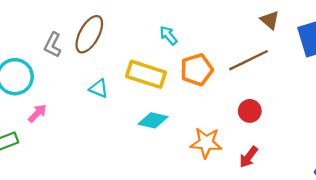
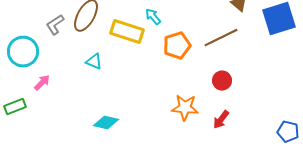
gray L-shape: (53, 45) -> (55, 25), turned 30
yellow rectangle: (146, 74) -> (127, 32), moved
cyan diamond: (153, 120) -> (106, 123), moved

